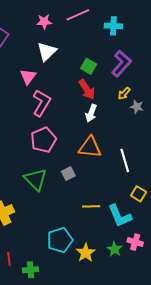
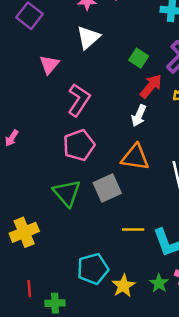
pink triangle: (28, 77) -> (49, 65), moved
red arrow: (87, 89) -> (151, 86), moved, turned -110
gray square: (68, 174) -> (107, 188), size x1.6

